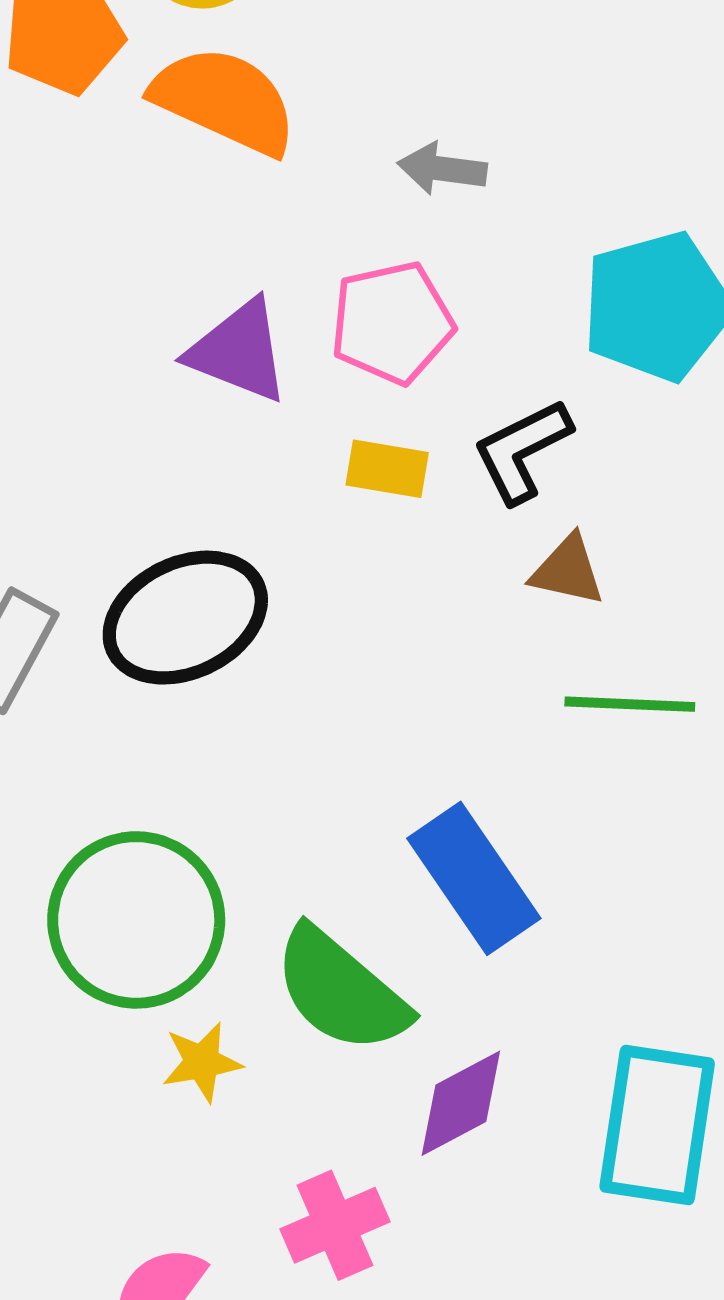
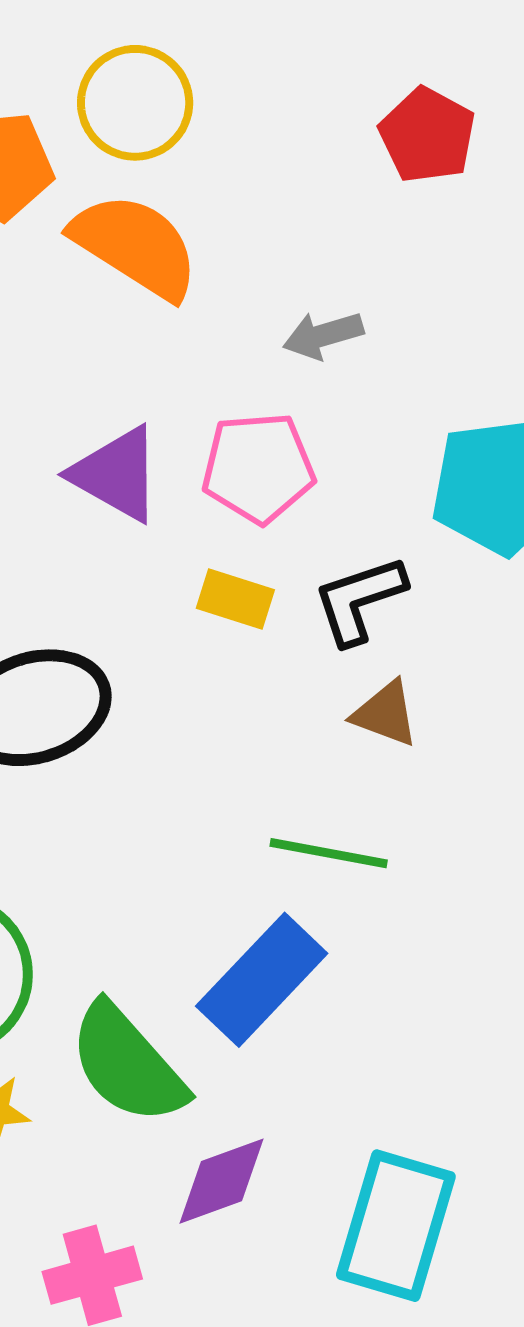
gray arrow: (442, 169) -> (323, 335), turned -32
green line: (630, 704) -> (329, 853), moved
blue rectangle: (474, 878) -> (262, 980), turned 70

